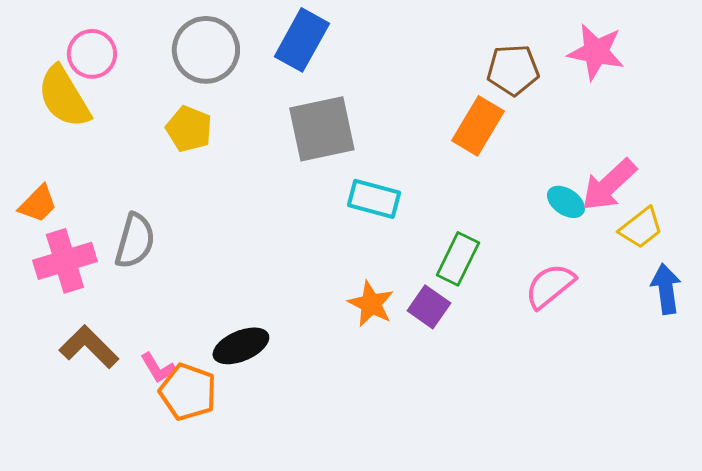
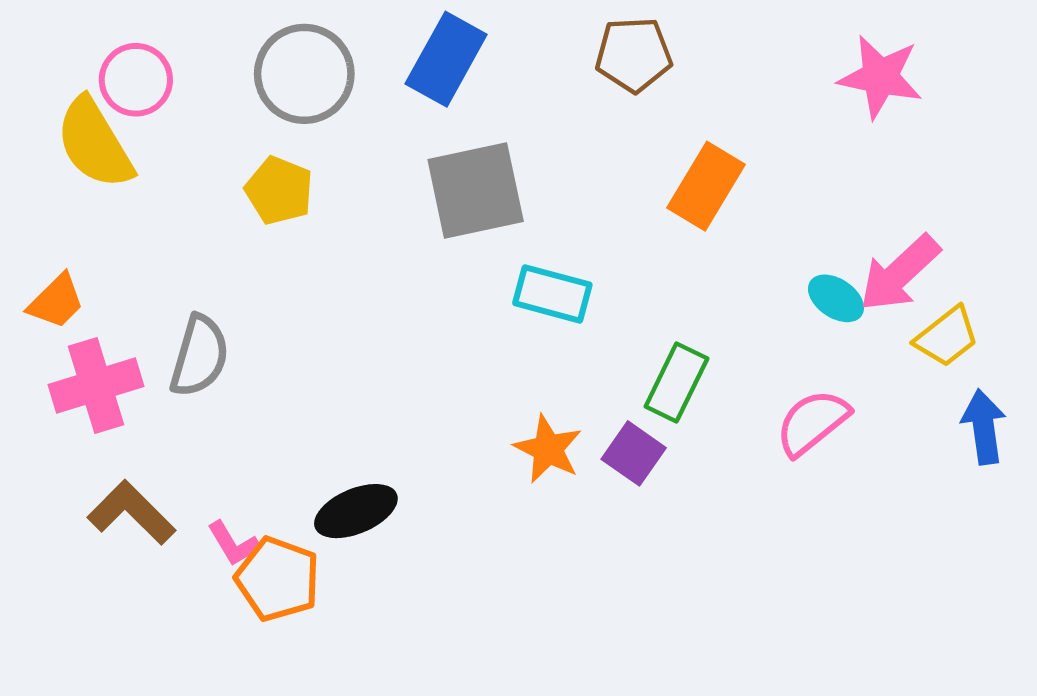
brown pentagon: (513, 70) -> (634, 55), moved

